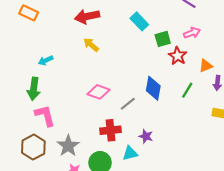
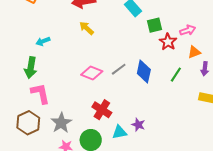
pink arrow: (192, 33) -> (188, 30), moved
gray line: (128, 104) -> (119, 69), moved
red cross: (111, 130) -> (102, 110), turned 36
purple star: (146, 136) -> (138, 125), moved

